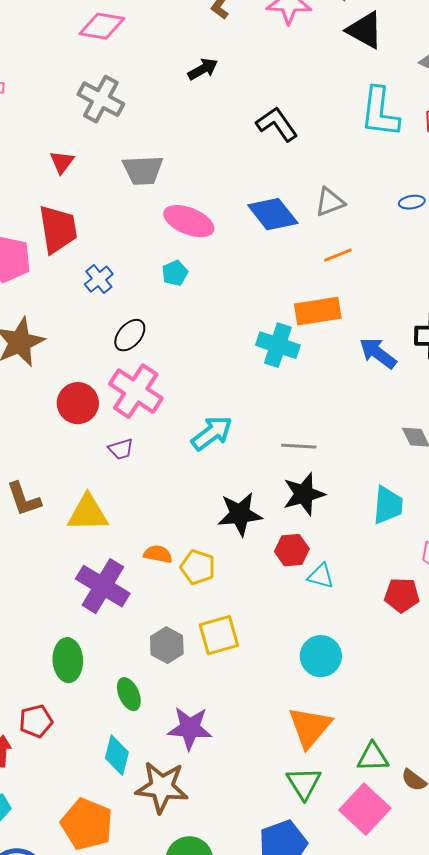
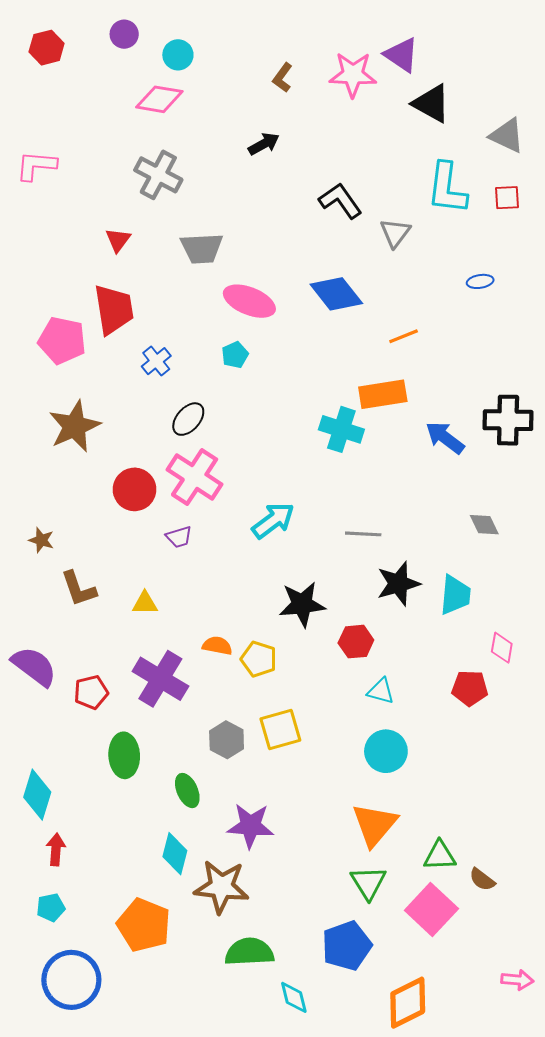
gray triangle: (330, 202) -> (395, 233), moved, turned -32
black star: (304, 494) -> (398, 584), moved
yellow triangle: (88, 513) -> (145, 603), size x0.6
cyan triangle: (321, 576) -> (381, 691), moved
red pentagon: (36, 721) -> (91, 692), moved

